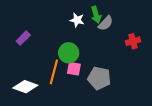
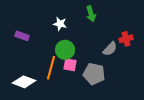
white star: (77, 20) -> (60, 24), moved
gray semicircle: (106, 23) -> (110, 49), moved
purple rectangle: (23, 38) -> (22, 36), turned 64

